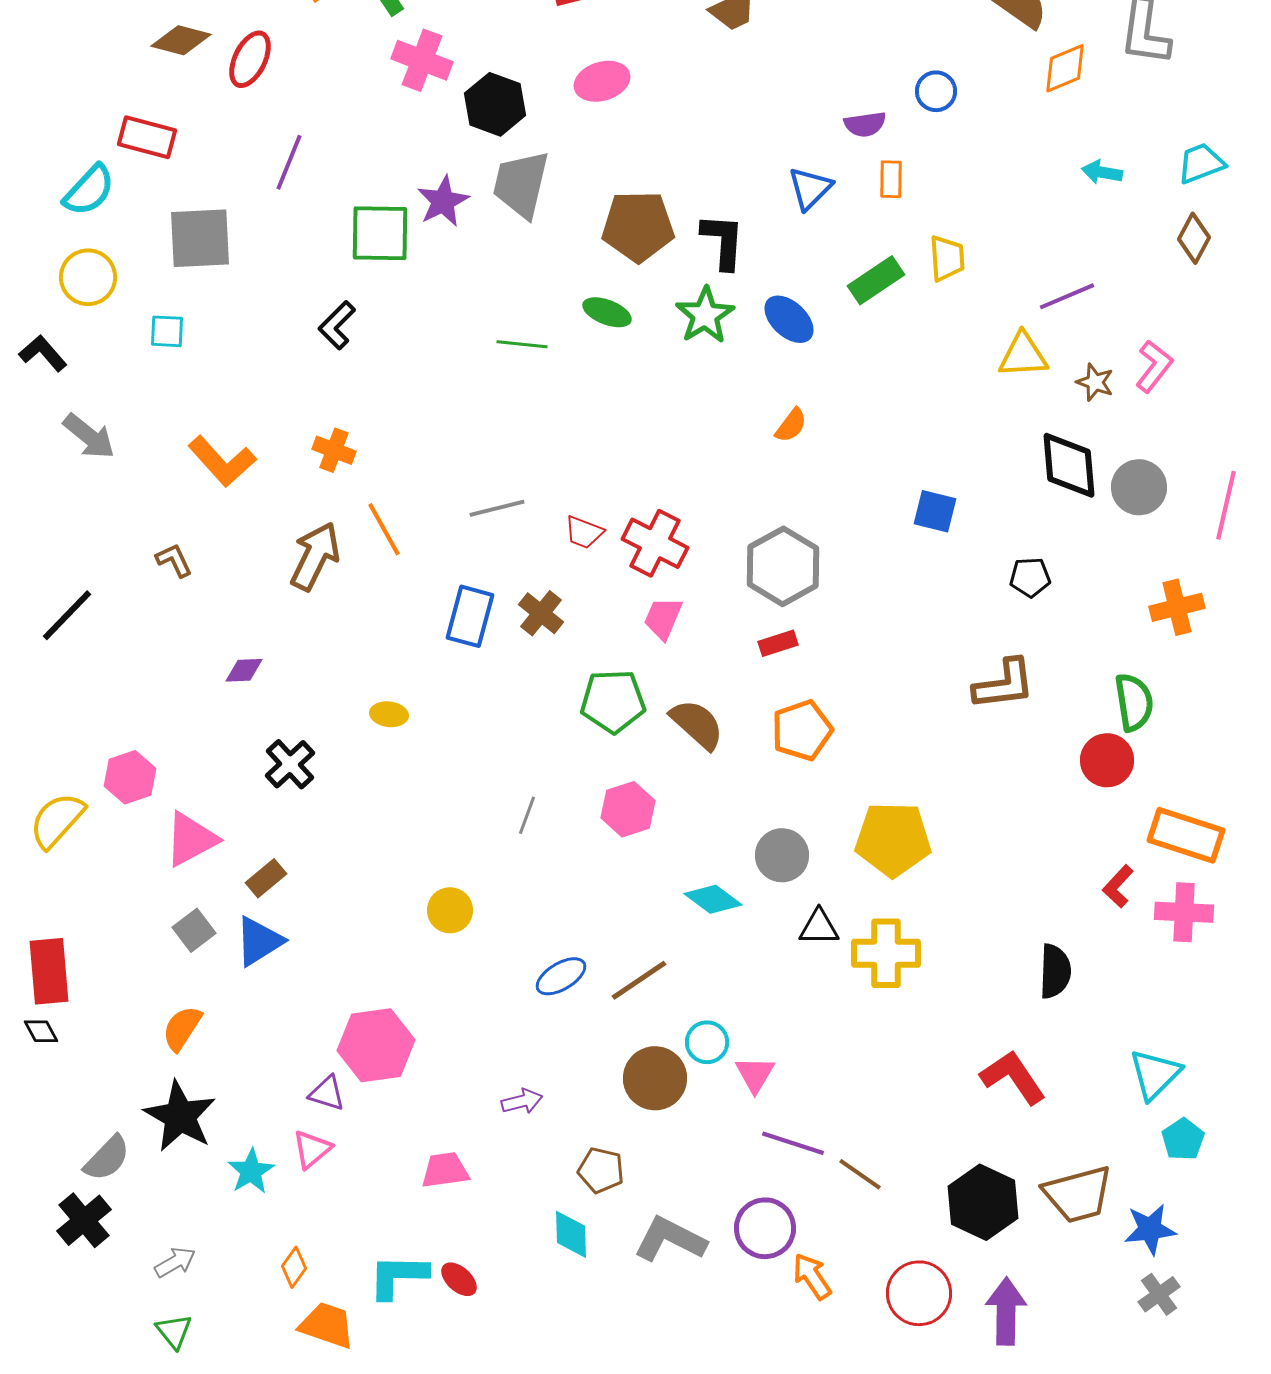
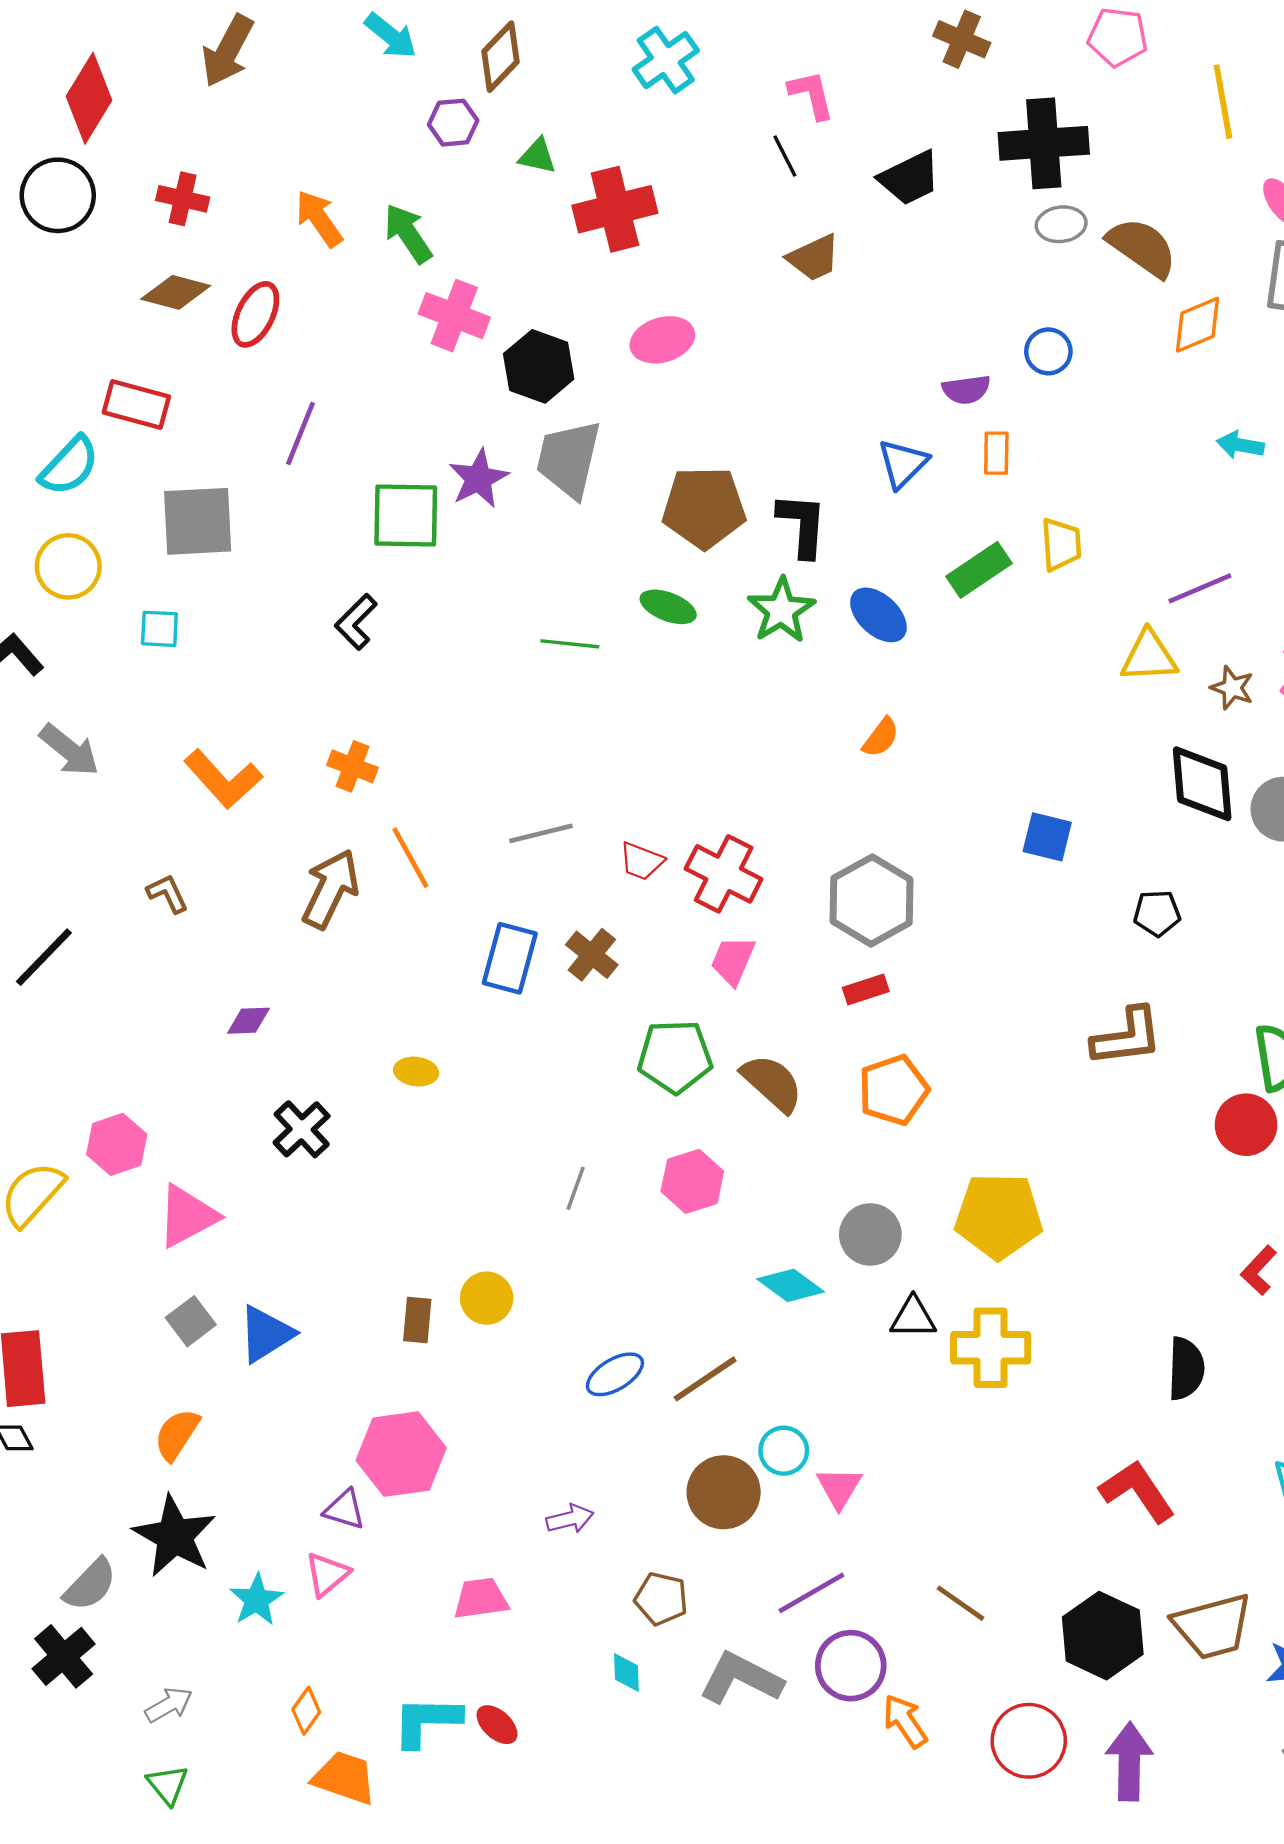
brown rectangle: (266, 878) -> (417, 1320), moved, turned -45
purple line: (793, 1143) -> (811, 1593), moved, turned -48
cyan diamond: (571, 1234) -> (626, 1673), size x0.7

